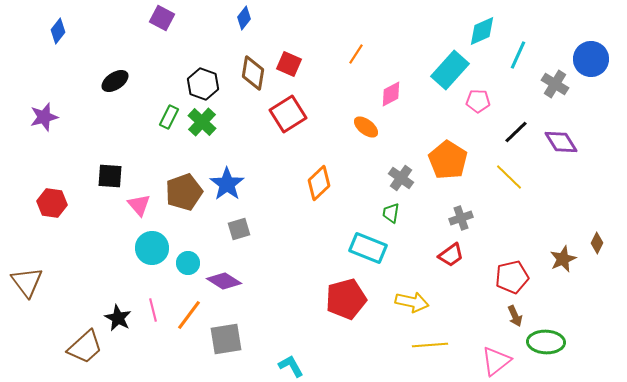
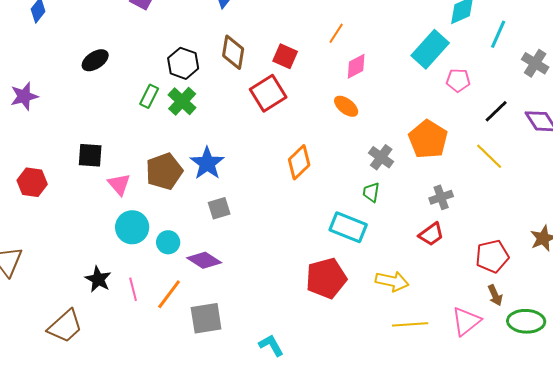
red square: (289, 64) -> (285, 56), moved
pink diamond: (391, 94) -> (356, 66), moved
black star: (118, 318) -> (98, 279), moved
pink triangle: (496, 361) -> (466, 321), moved

